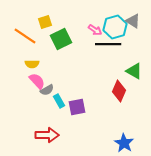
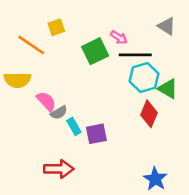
cyan hexagon: (115, 27) -> (144, 77), moved
green square: (61, 39) -> (95, 51), moved
yellow semicircle: (32, 64) -> (17, 80), moved, size x1.5

